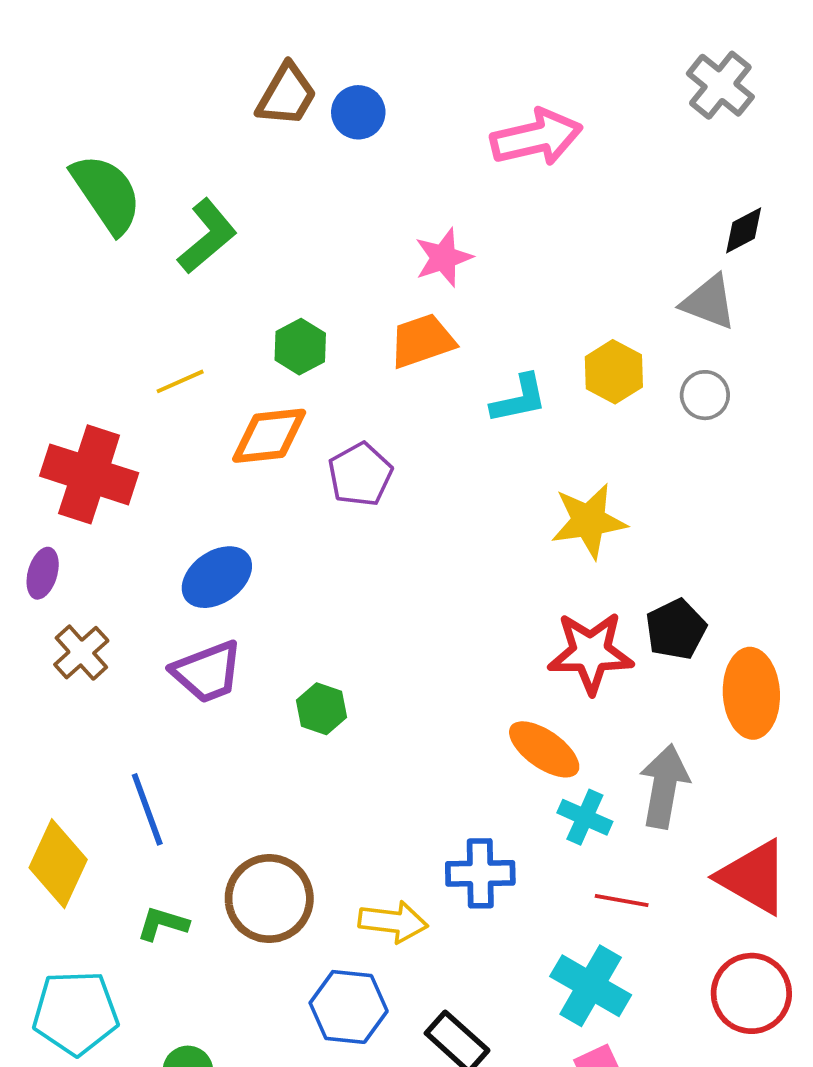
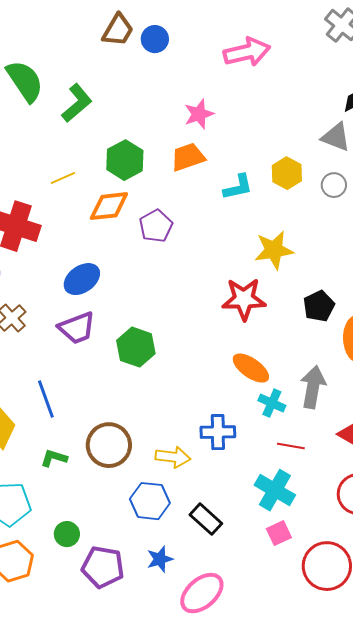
green hexagon: (300, 347) -> (125, 160), size x1.4
red star: (591, 653) -> (244, 299), moved
green hexagon: (321, 709) -> (136, 347), size x1.5

